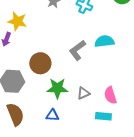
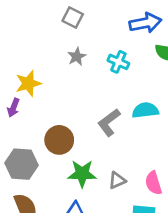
yellow star: (17, 21) -> (28, 83), turned -30

